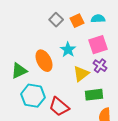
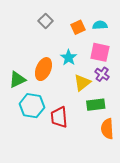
gray square: (56, 20) -> (46, 21), moved
pink square: (98, 45) -> (100, 52), turned 30
orange ellipse: (44, 61) -> (43, 69), turned 50
red trapezoid: (59, 107) -> (59, 117), turned 45

